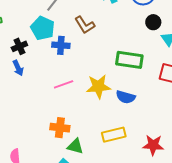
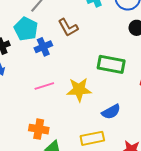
blue cross: (61, 45) -> (43, 47), turned -30
blue semicircle: (126, 97) -> (111, 112), moved, turned -48

